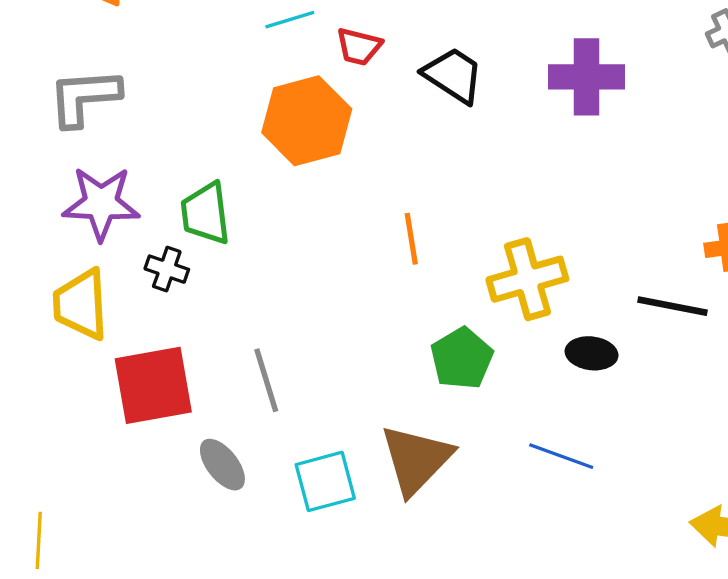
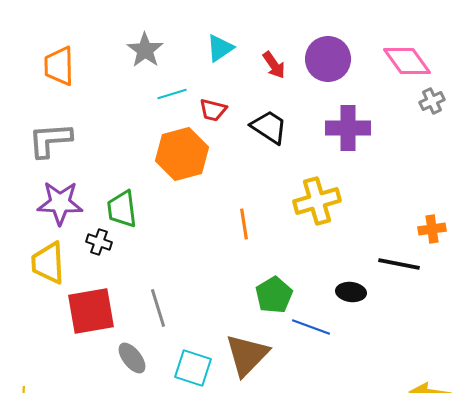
yellow cross: (527, 279) -> (317, 201), moved
blue line: (561, 456) -> (311, 327), moved
cyan square: (325, 481) -> (193, 368), turned 33

